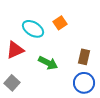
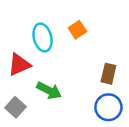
cyan ellipse: (33, 29) -> (43, 37), turned 45
green arrow: (48, 63) -> (49, 90), moved

